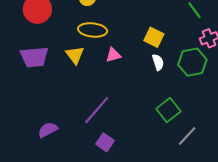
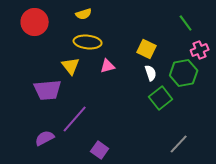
purple trapezoid: (34, 57) -> (48, 90), moved
purple line: (97, 110) -> (75, 119), moved
green square: (168, 110) -> (161, 98), moved

